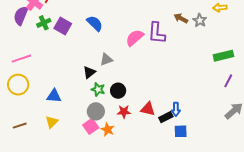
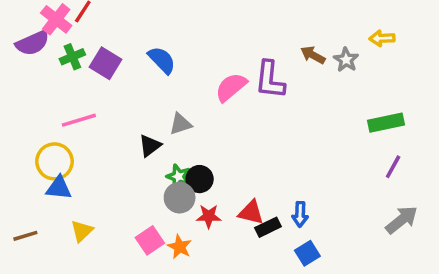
purple semicircle: (21, 16) -> (32, 43), turned -138
pink line: (21, 59) -> (79, 120), moved
yellow circle: (18, 85) -> (54, 161), moved
green star: (98, 89) -> (179, 177), moved
blue triangle: (54, 96) -> (59, 188), moved
gray circle: (96, 111) -> (180, 198), moved
black rectangle: (166, 117) -> (268, 227), moved
blue square: (181, 131) -> (307, 253), turned -32

